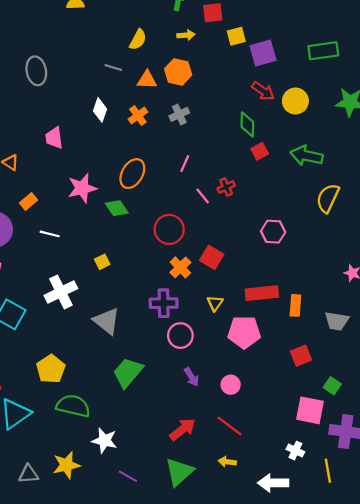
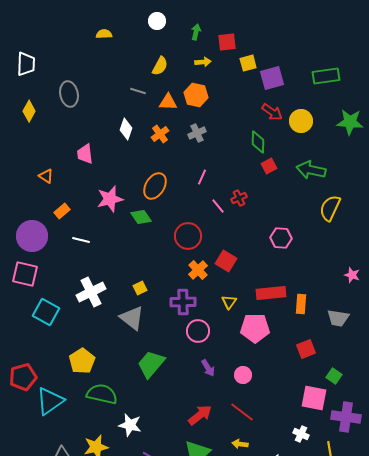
yellow square: (102, 262) -> (140, 288), moved

